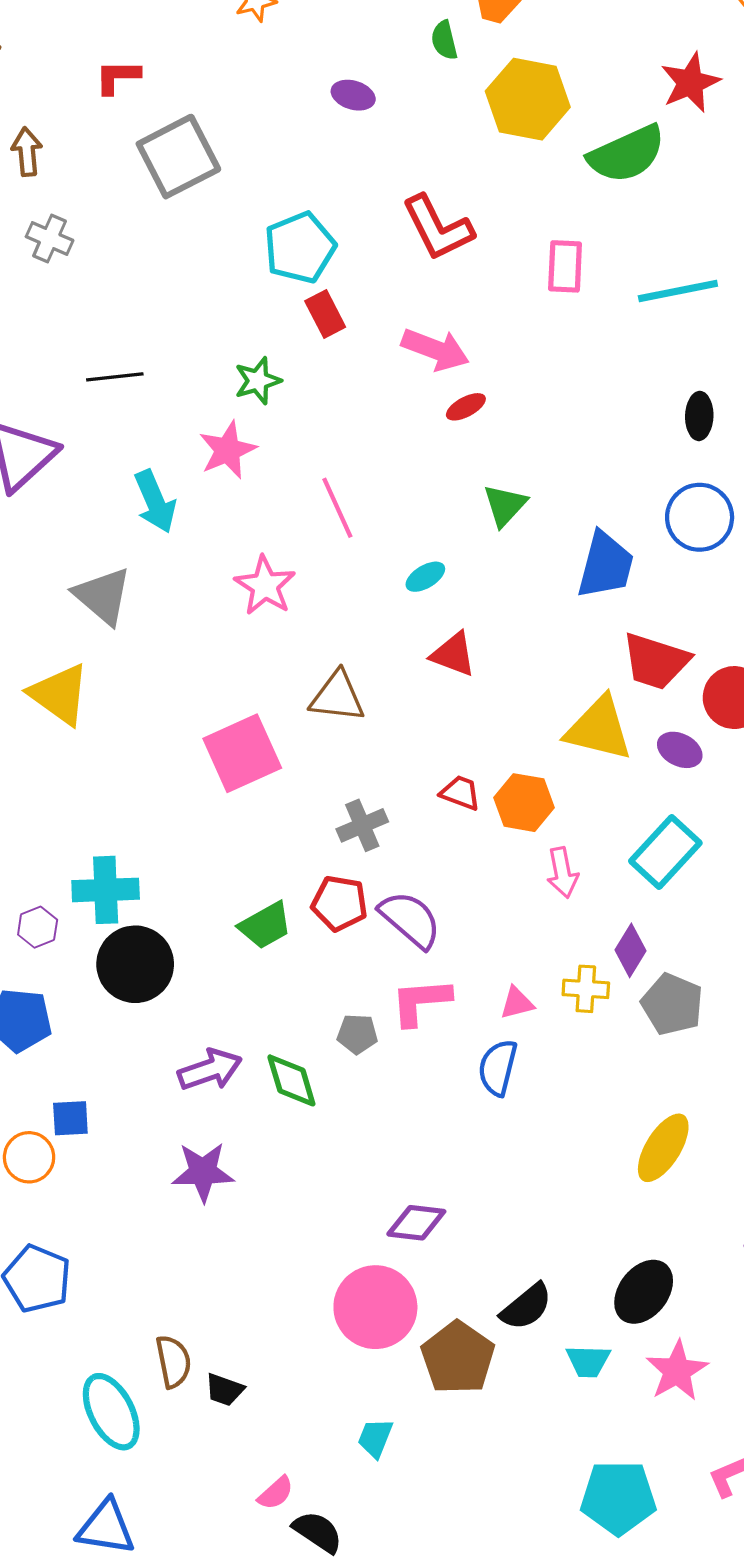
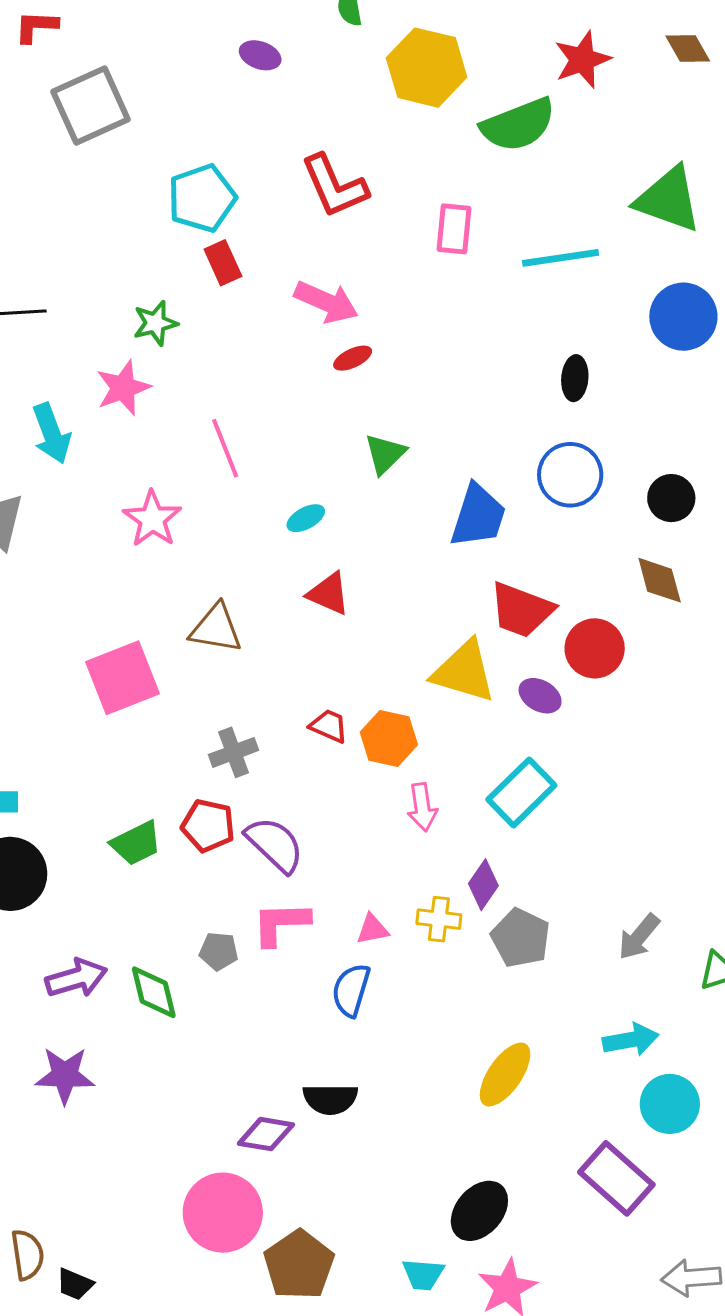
black semicircle: (526, 1307) -> (330, 1099), moved, turned 36

